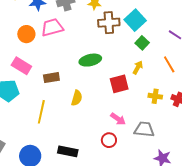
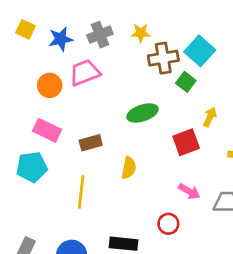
green square: (142, 43) -> (186, 82), moved
red circle: (109, 140) -> (168, 224), moved

